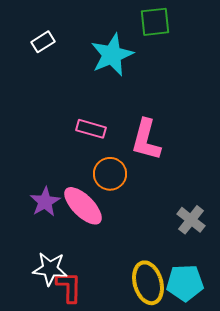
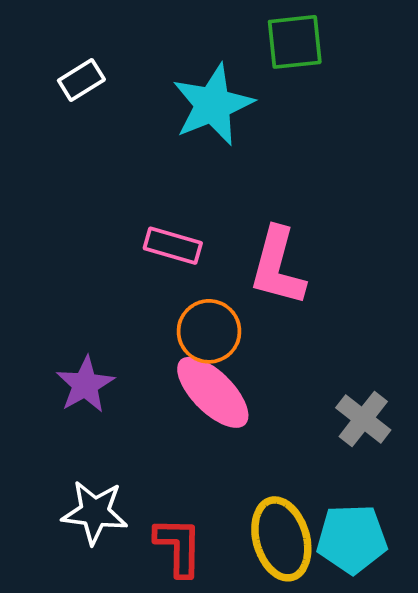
pink ellipse: (83, 206) -> (213, 392), moved
red L-shape: (69, 287) -> (179, 547), moved

